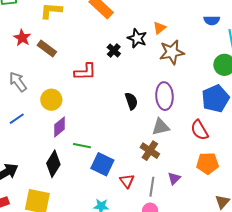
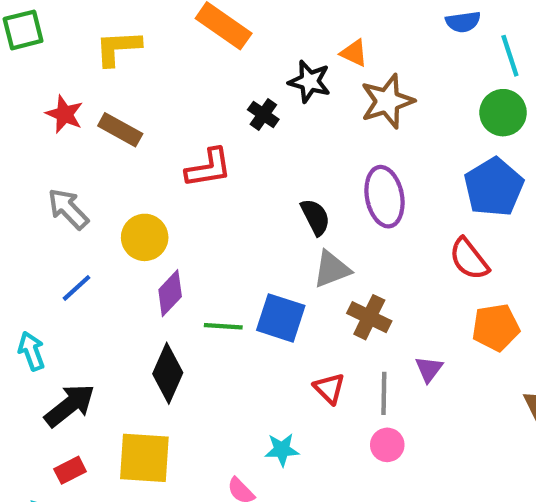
orange triangle: (160, 28) -> (354, 53), turned -48
gray triangle: (161, 127) -> (332, 269), moved
blue square: (102, 164) -> (281, 318), moved

